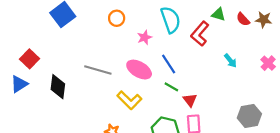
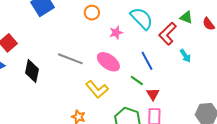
cyan semicircle: (171, 20) -> (142, 18), turned -30
cyan arrow: (230, 61) -> (185, 56), moved
blue line: (169, 64) -> (147, 61), moved

